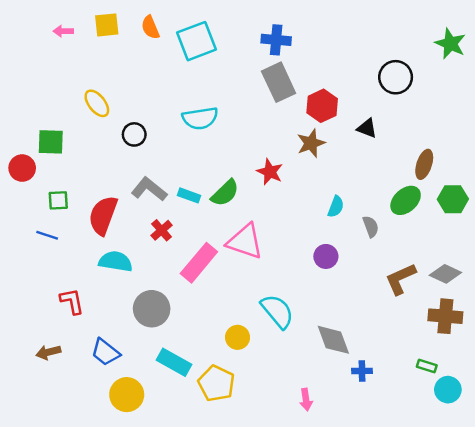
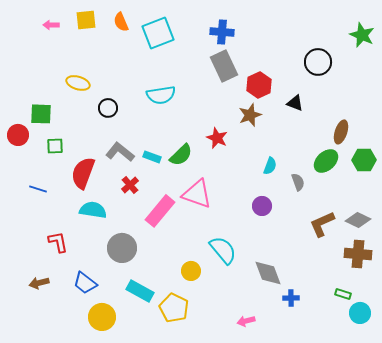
yellow ellipse: (97, 103) -> (78, 83), turned -35
green square: (58, 200) -> (55, 146), moved
pink arrow: (306, 400) -> (246, 321), turned 84

